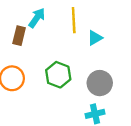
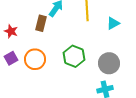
cyan triangle: (95, 38) -> (113, 23), moved

